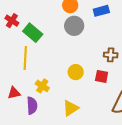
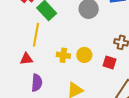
yellow cross: (42, 86) -> (63, 55), moved, turned -32
red triangle: (14, 93) -> (26, 59), moved

